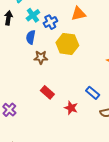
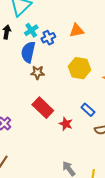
blue semicircle: (31, 37) -> (28, 52), size x1.5
yellow hexagon: (67, 44) -> (79, 68), moved
red rectangle: (47, 92) -> (43, 108), size x1.5

